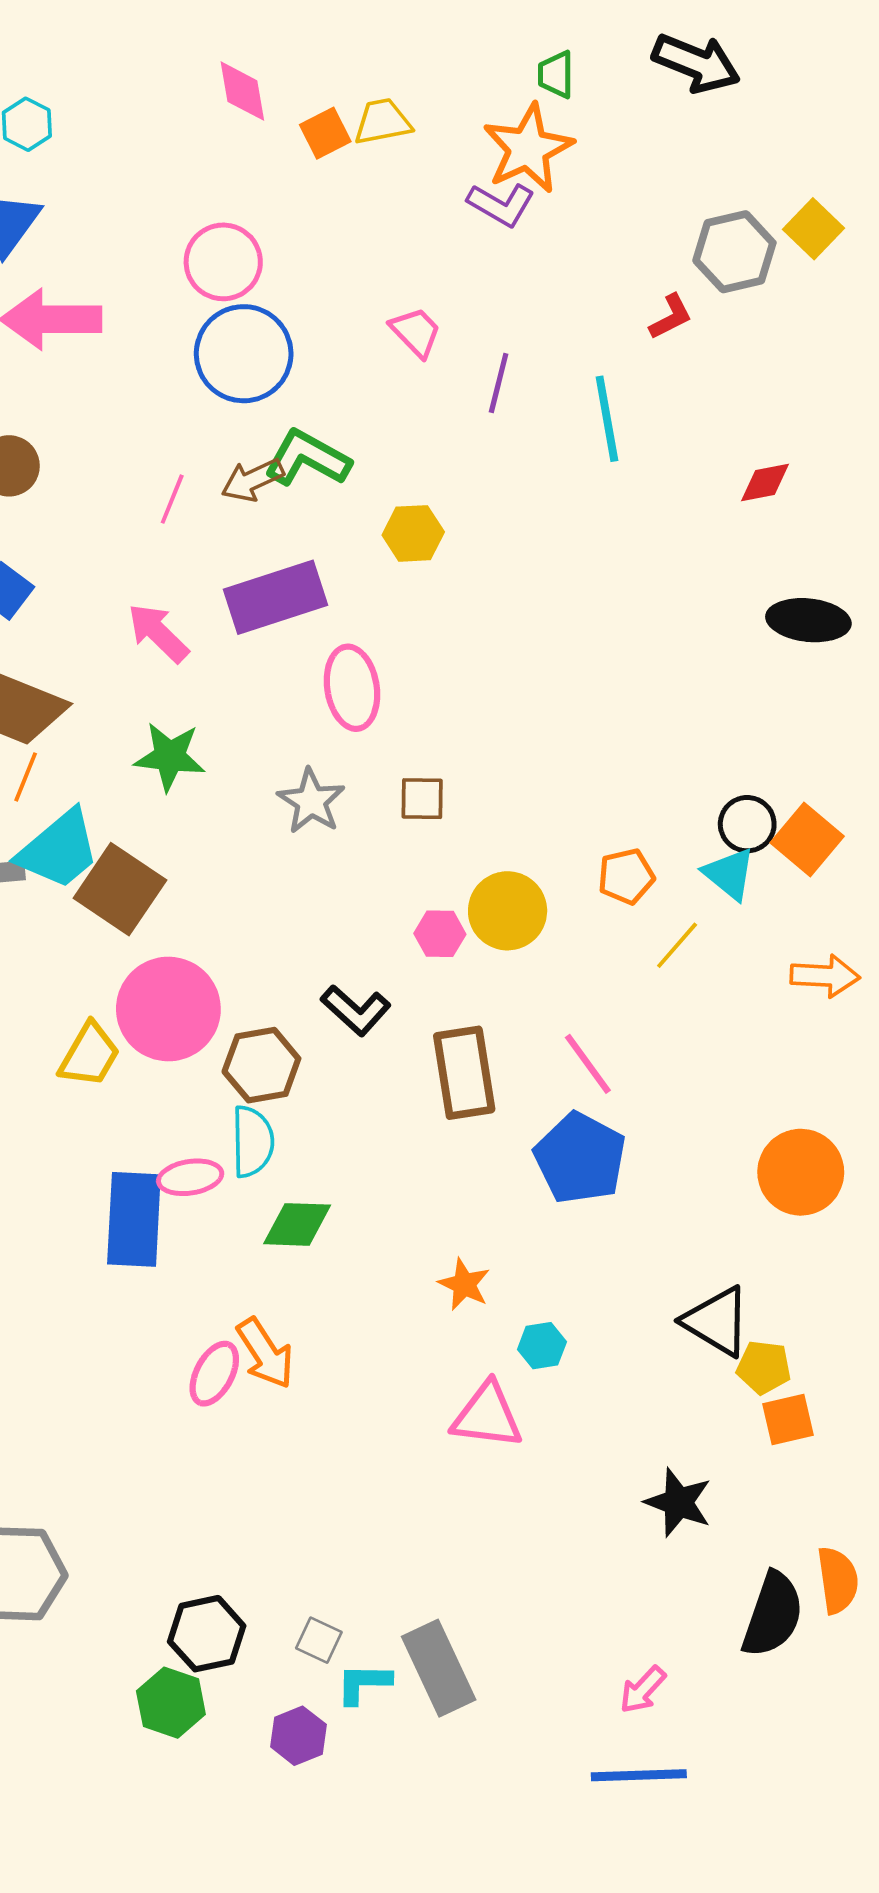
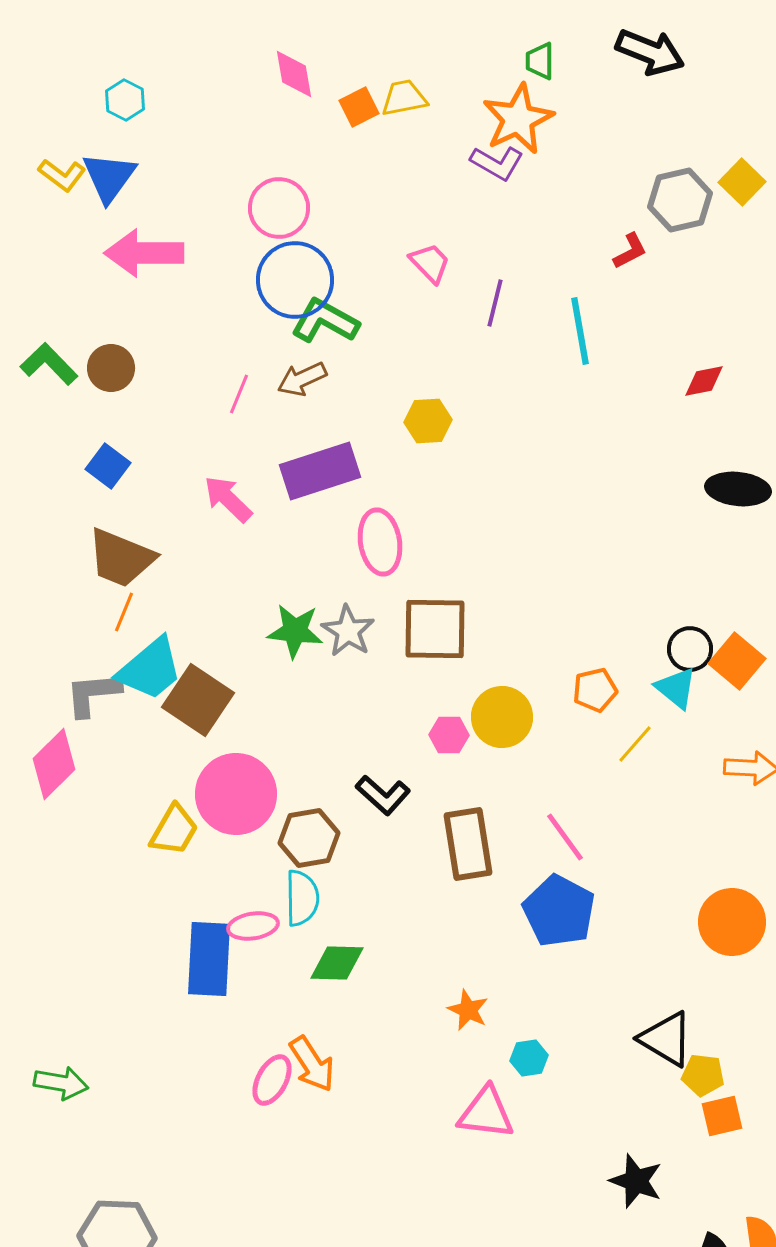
green L-shape: (307, 458) -> (325, 321), moved
green star: (170, 757) -> (295, 631), moved
brown square: (422, 799) -> (435, 629), size x1.8

